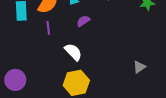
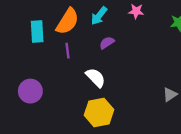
purple circle: (15, 80) -> (30, 91), moved

